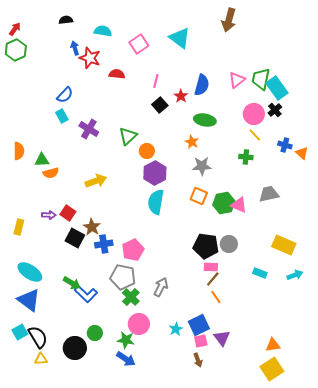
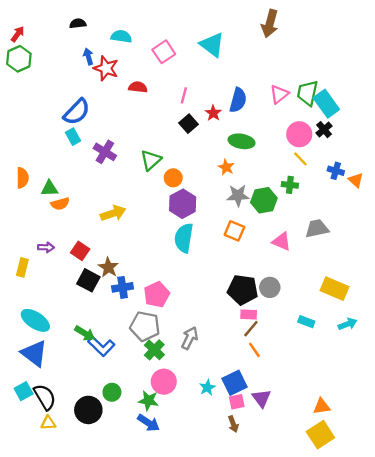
blue semicircle: (65, 95) -> (77, 112), size x1.4
green hexagon: (224, 203) -> (264, 200), moved
purple arrow: (49, 215) -> (46, 247), moved

